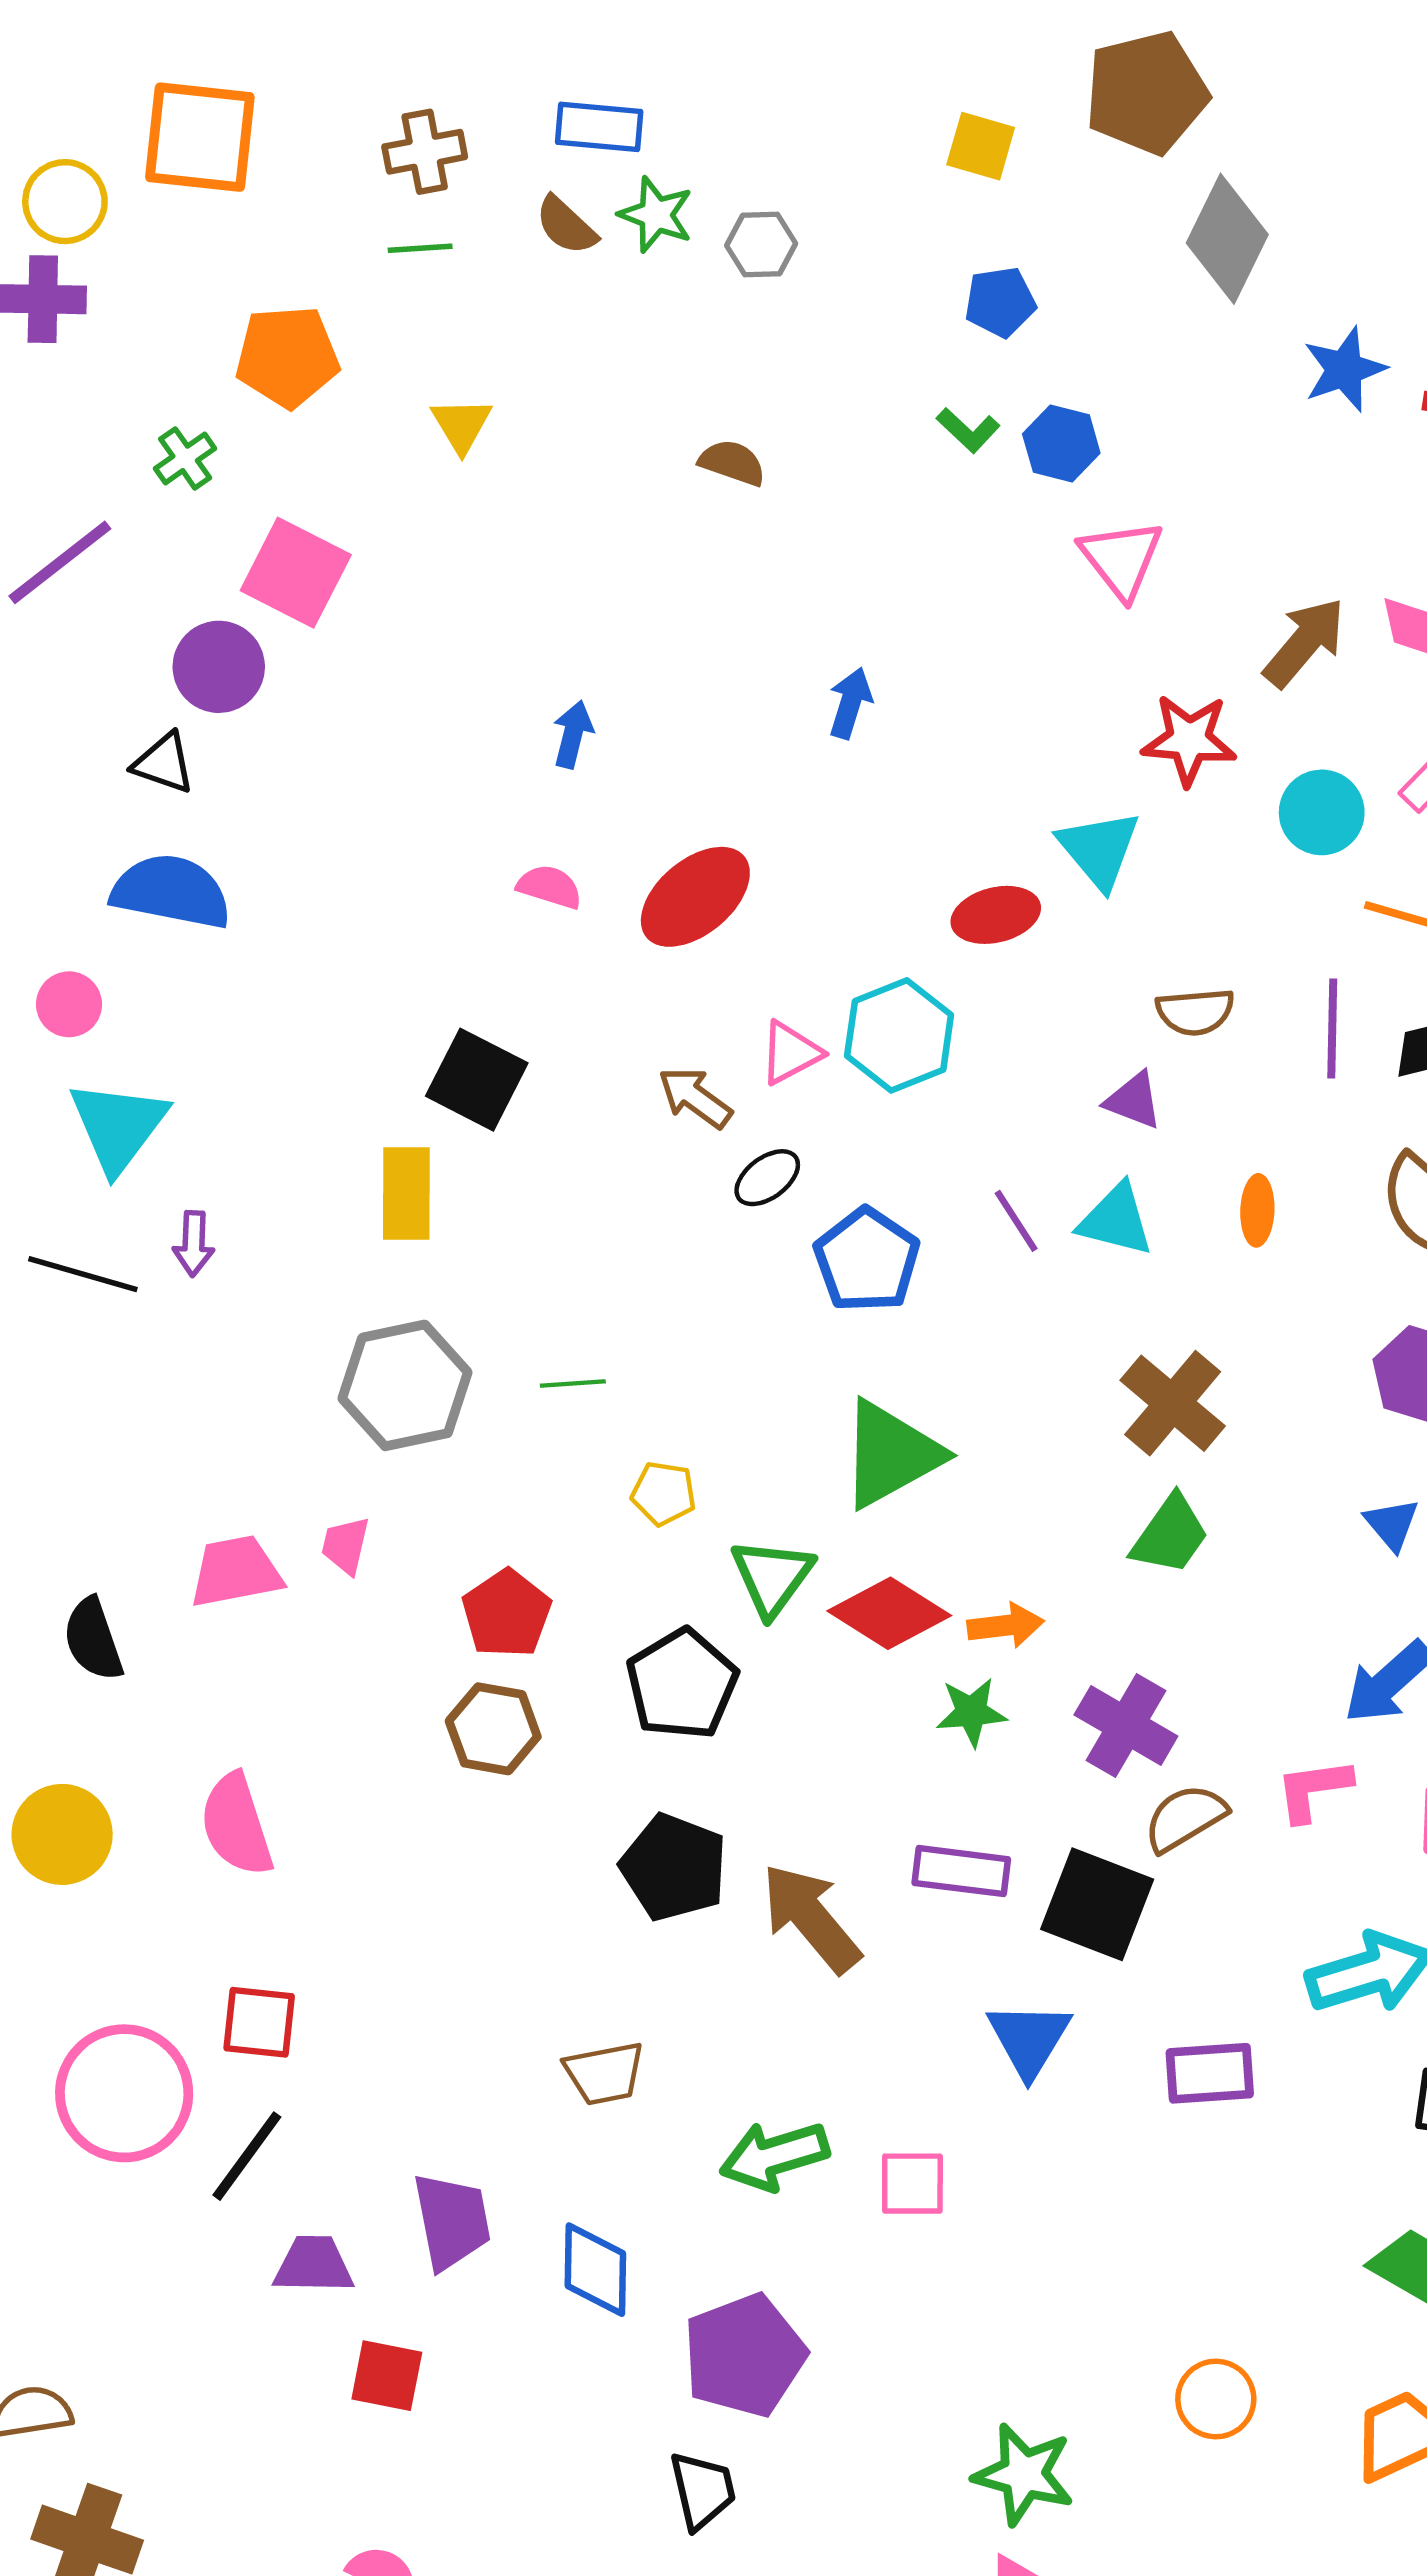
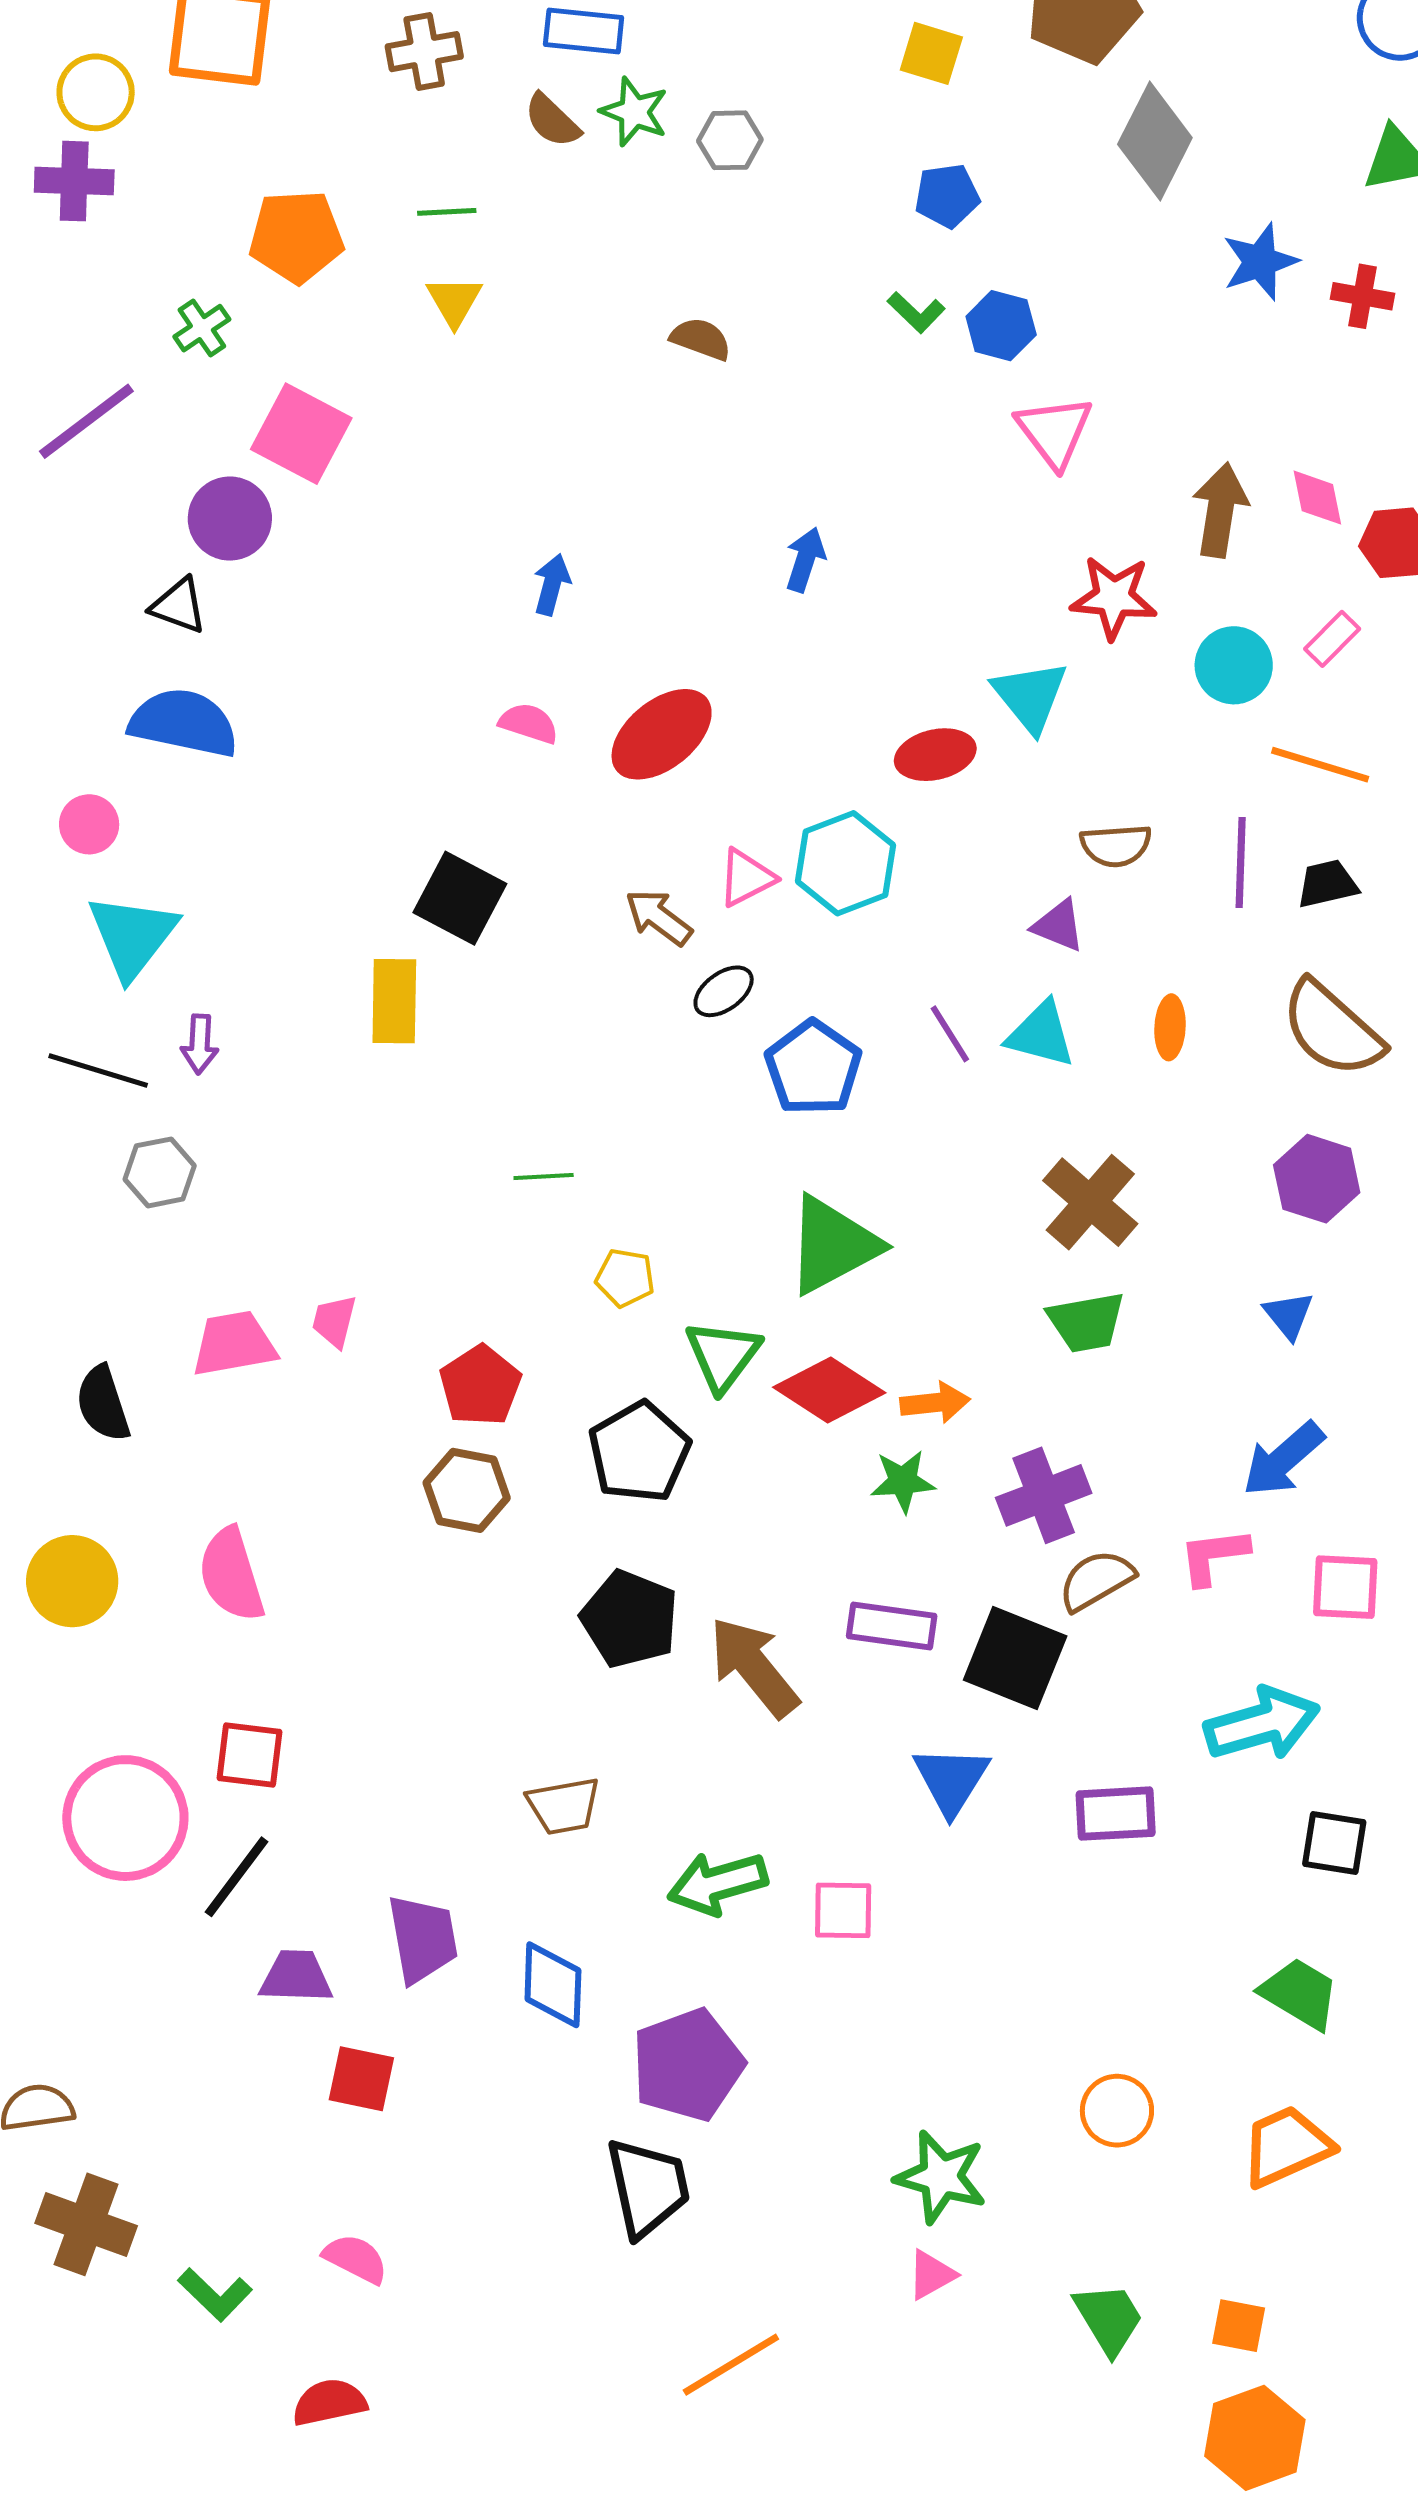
green line: (420, 248) -> (447, 212), moved
brown arrow: (1304, 642) -> (1220, 510), turned -32
gray hexagon: (405, 1385) -> (160, 1172), moved, size x0.6
green trapezoid: (1170, 1535) -> (1086, 1322), turned 44
purple cross: (1126, 1726) -> (1044, 1495), turned 38
black trapezoid: (702, 2490) -> (648, 2187), size x1.4

